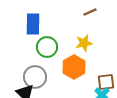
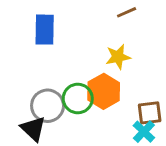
green circle: (47, 47) -> (78, 99), moved

